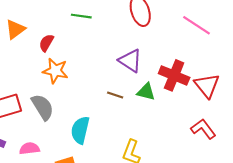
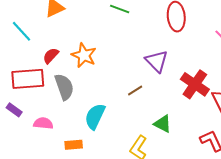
red semicircle: (46, 43) -> (51, 56), moved
green triangle: (146, 92) -> (163, 124), moved
brown line: (115, 95) -> (135, 91), turned -63

